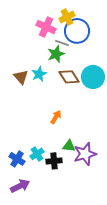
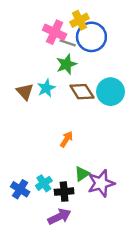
gray line: (62, 43) -> (68, 43), moved
green triangle: (69, 146) -> (82, 174), turned -40
purple arrow: (20, 186) -> (59, 217), moved

